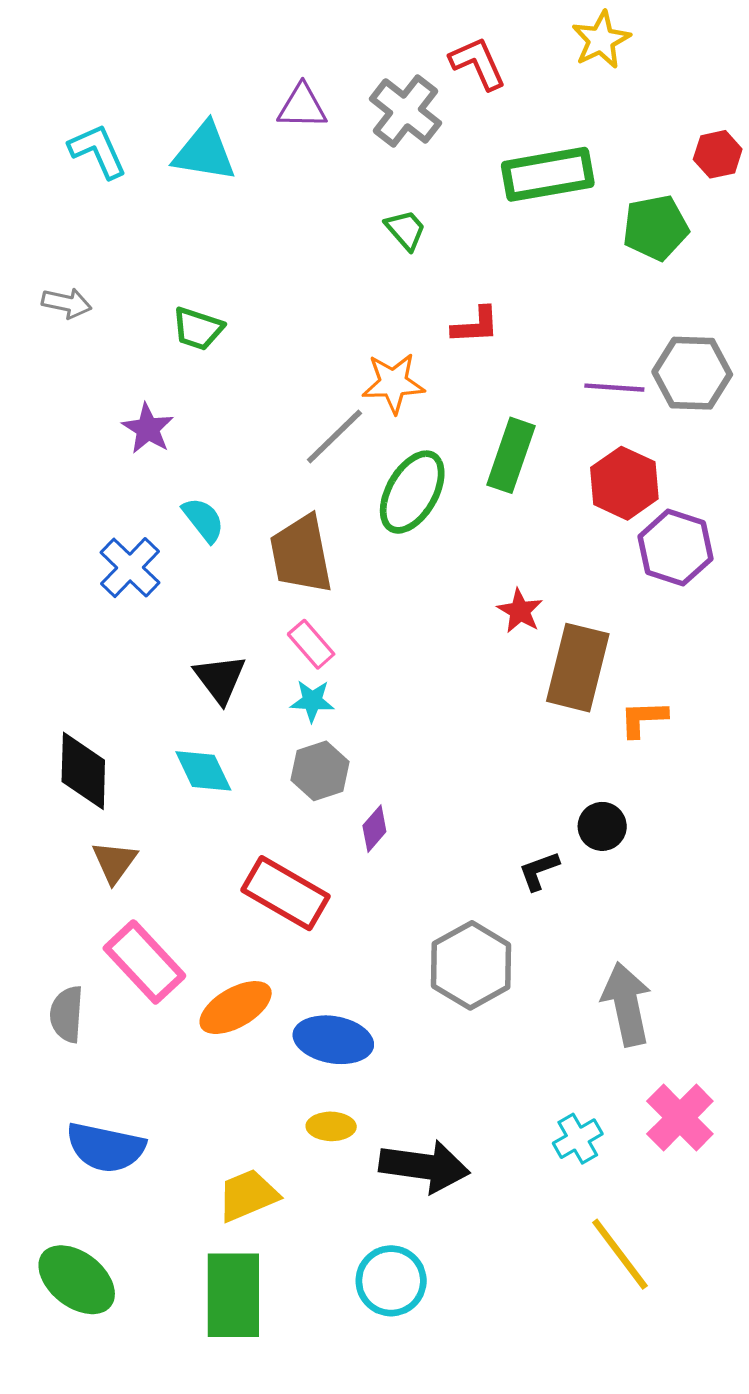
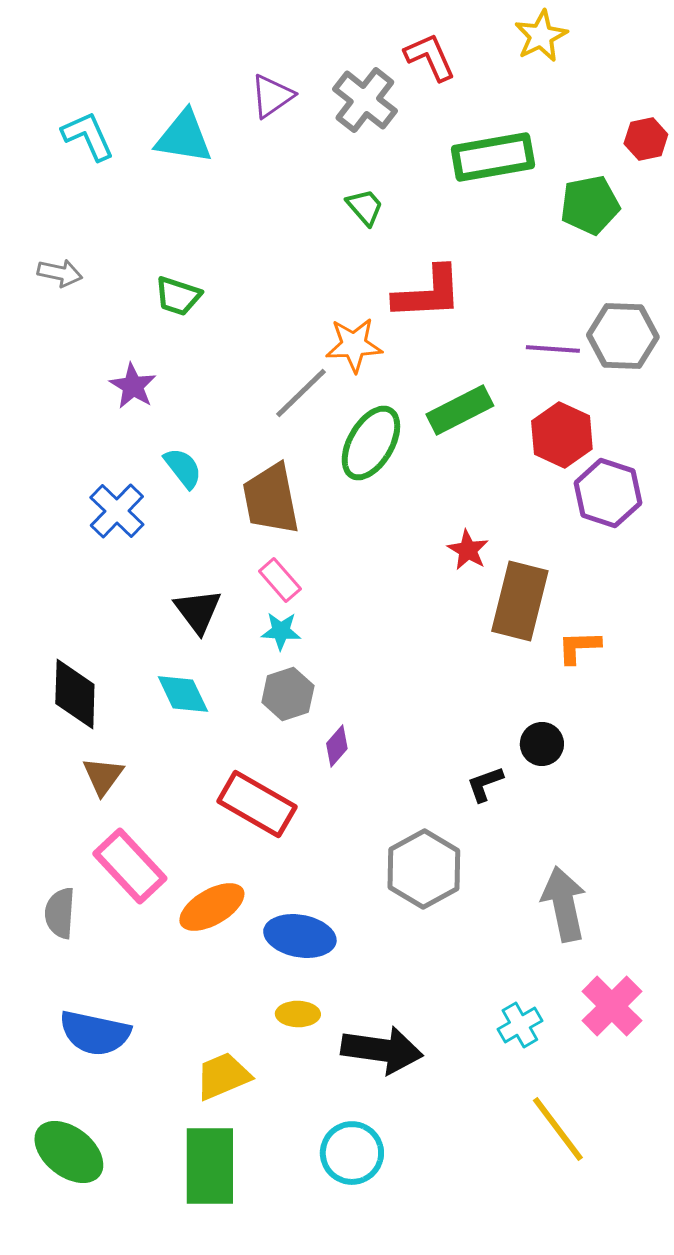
purple triangle: (302, 107) -> (272, 96), turned -36
red L-shape: (476, 325) -> (428, 293), size x1.6
green rectangle: (511, 455) -> (460, 410), turned 44

